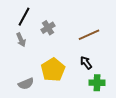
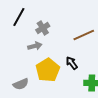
gray arrow: (21, 40) -> (35, 46), moved, turned -80
black arrow: (86, 63) -> (72, 63), moved

